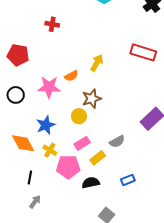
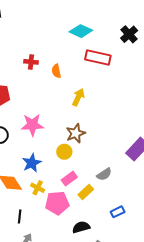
red rectangle: (143, 52) -> (98, 57), moved
orange semicircle: (71, 76) -> (56, 71), moved, turned 112
black semicircle: (91, 183) -> (81, 227), moved

